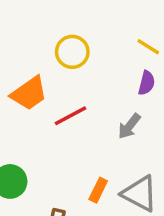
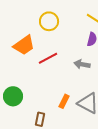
gray arrow: (129, 126) -> (82, 64), turned 63

